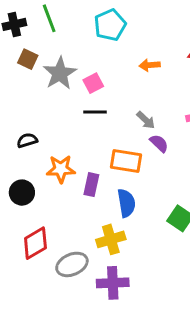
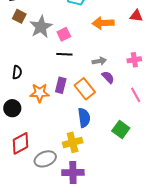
orange arrow: (150, 65) -> (103, 23), size x1.5
gray arrow: (146, 120) -> (99, 61), turned -56
black semicircle: (27, 140) -> (17, 72), turned 112
orange rectangle: (126, 161) -> (85, 89), turned 40
purple rectangle: (91, 185) -> (61, 85), moved

